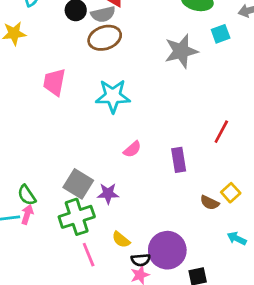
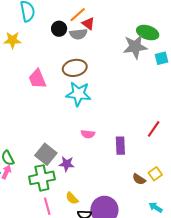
brown ellipse: (105, 38) -> (75, 68), moved
gray star: (181, 51) -> (135, 47), moved
pink trapezoid: (54, 82) -> (37, 79), turned -40
pink semicircle: (132, 149) -> (88, 134), turned 40

